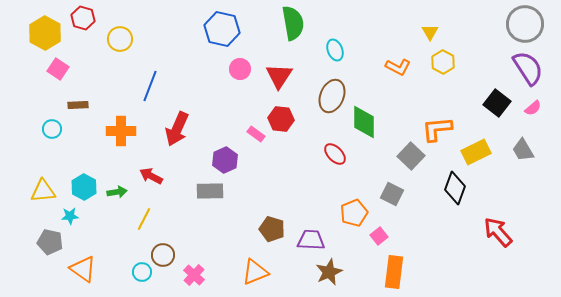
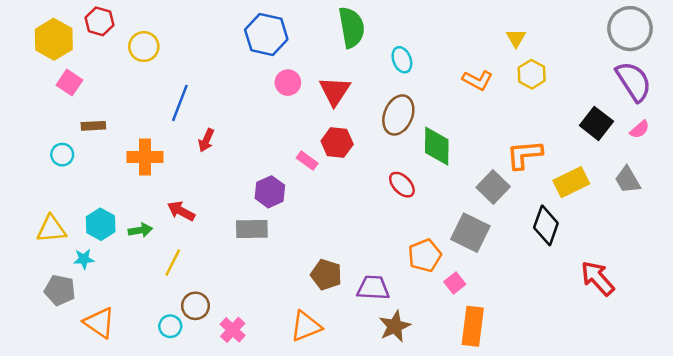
red arrow: (177, 129) -> (206, 140), moved, size x0.6
gray square: (392, 194) -> (470, 233), size x1.4

